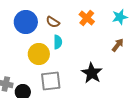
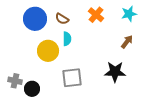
black star: (92, 73) -> (115, 72), moved, turned -30
gray square: (51, 81) -> (72, 78), moved

